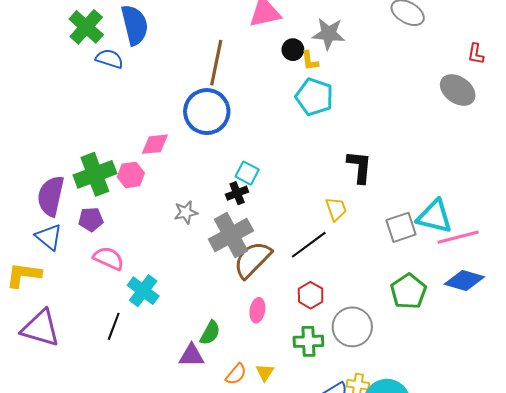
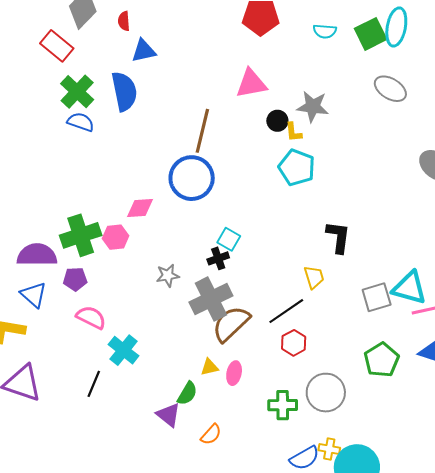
blue semicircle: (109, 59) -> (81, 122), moved
purple semicircle: (51, 196) -> (37, 255), turned 75
red hexagon: (311, 295) -> (294, 343), moved
purple triangle: (192, 356) -> (168, 415), turned 36
yellow triangle: (265, 372) -> (209, 367), moved, turned 42

